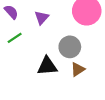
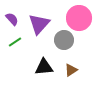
purple triangle: (42, 18) -> (39, 24), size x1.6
gray circle: (70, 47) -> (64, 40), moved

